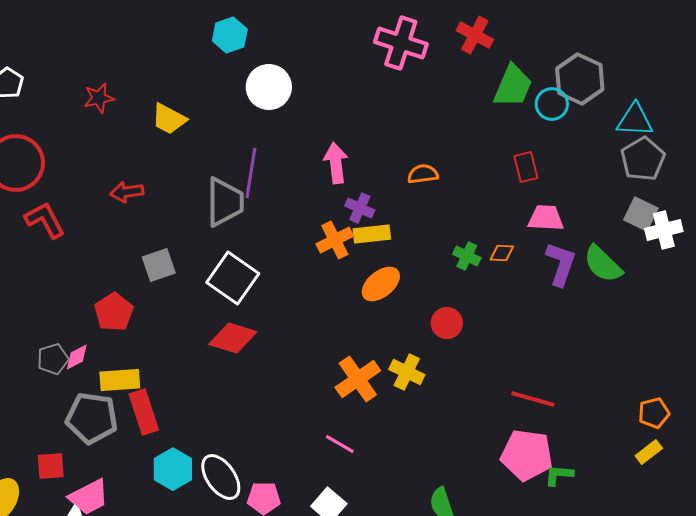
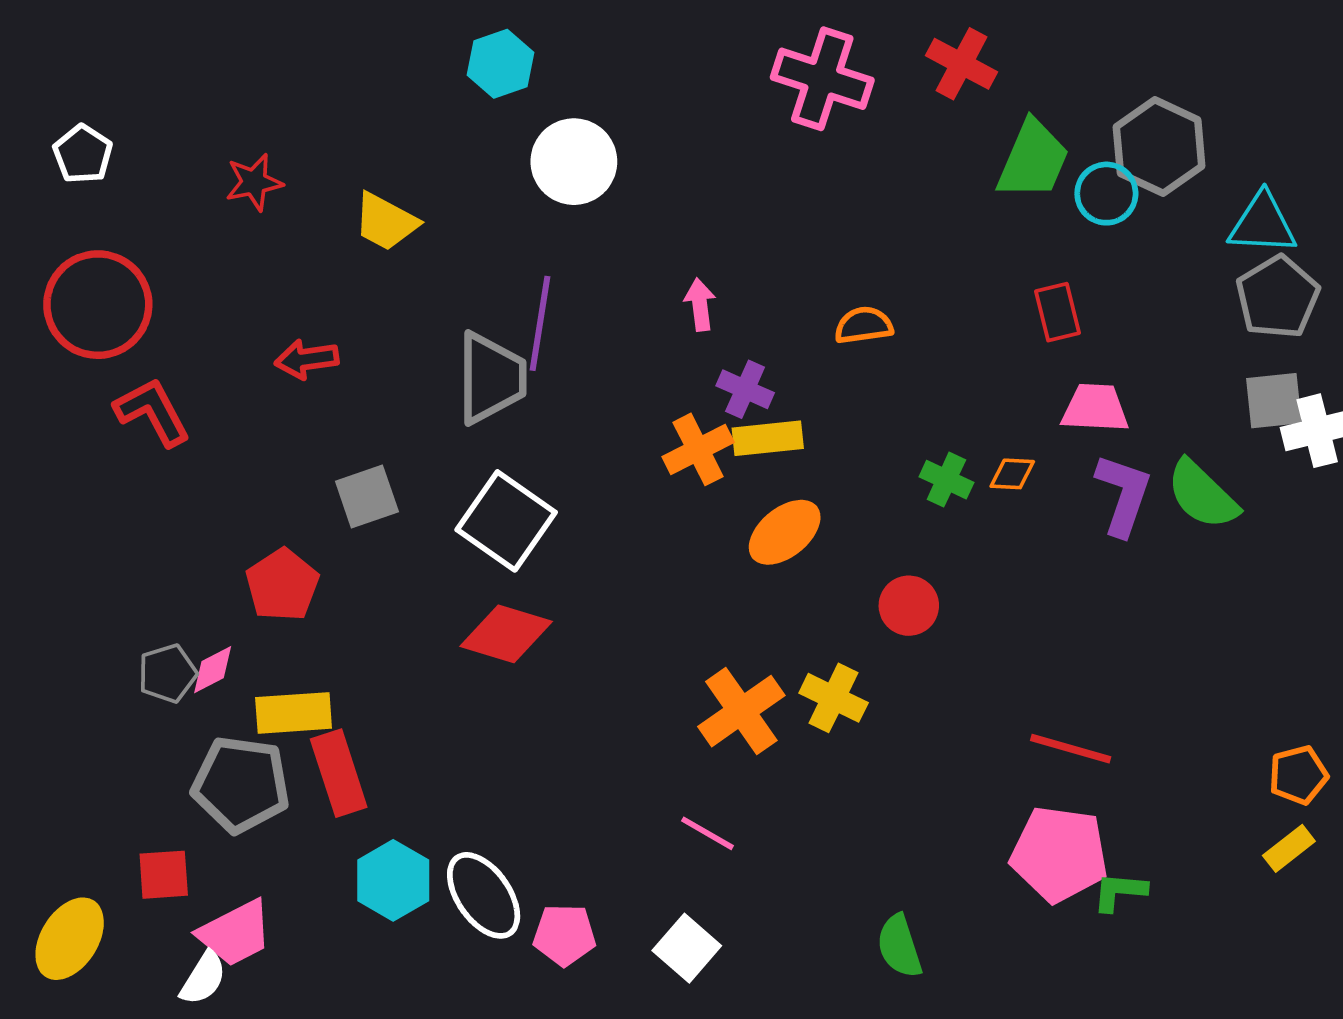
pink arrow: (336, 163) -> (700, 305), size x0.7
gray square: (641, 214) -> (1274, 401), turned -32

